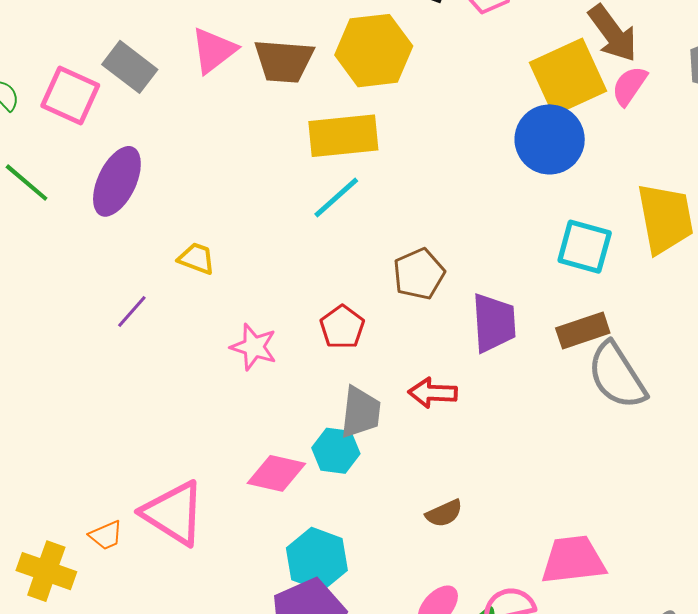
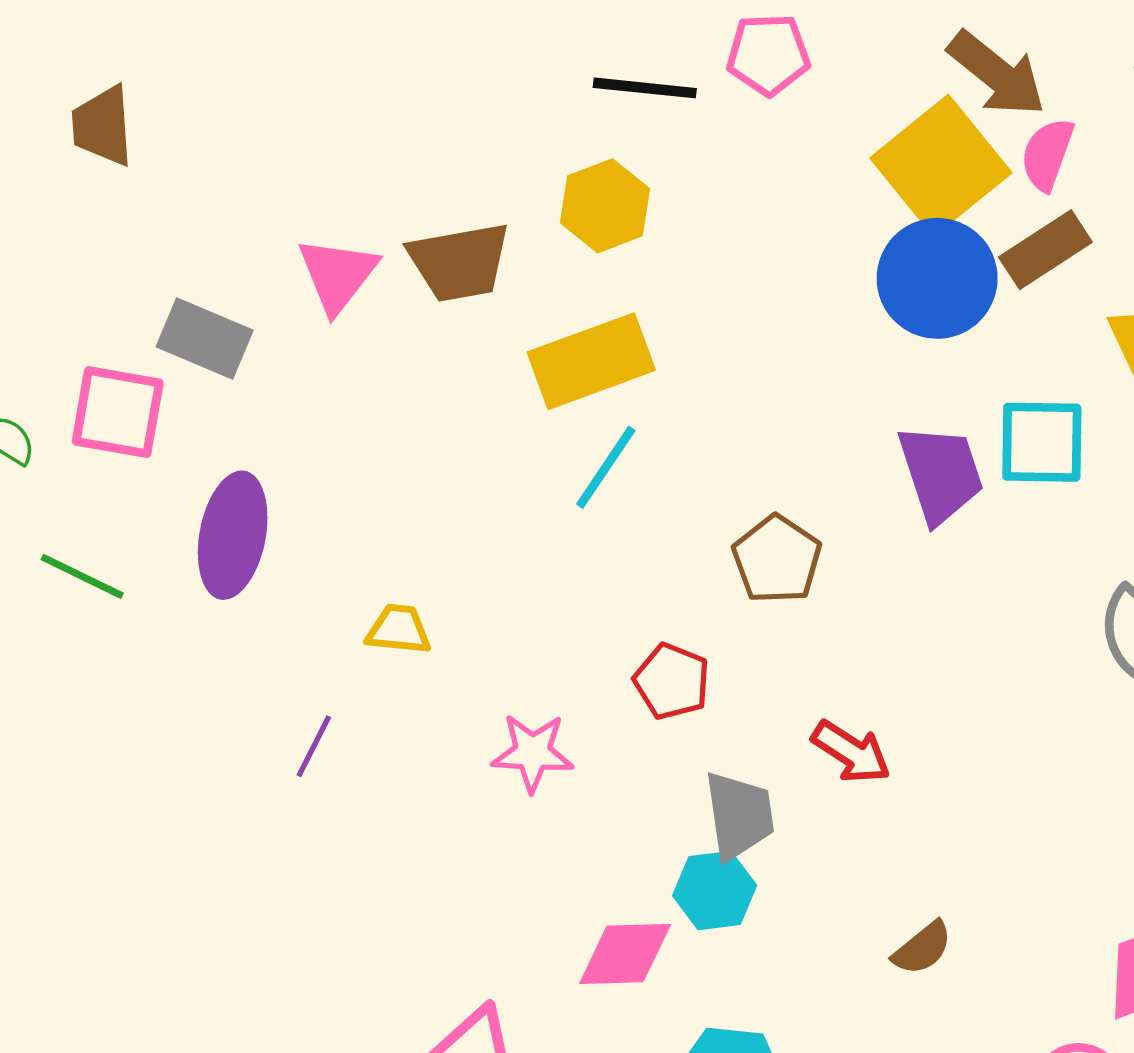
yellow hexagon: (374, 51) -> (605, 206), size x0.7
purple trapezoid: (494, 323) -> (941, 474), moved
brown rectangle: (583, 330) -> (1045, 250), moved
red arrow: (433, 393) -> (851, 752), turned -135

